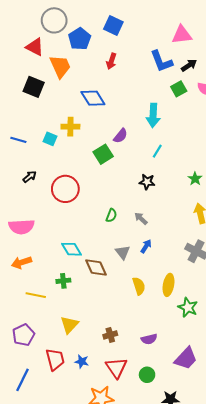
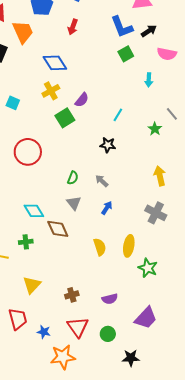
green square: (179, 89) -> (126, 54), moved
cyan arrow: (153, 115) -> (149, 80), moved, size x0.6
yellow cross: (70, 127) -> (51, 91), moved, turned -30
green star: (195, 179) -> (155, 129), moved
gray triangle: (123, 252) -> (74, 203), moved
blue star: (82, 362) -> (44, 332), moved

